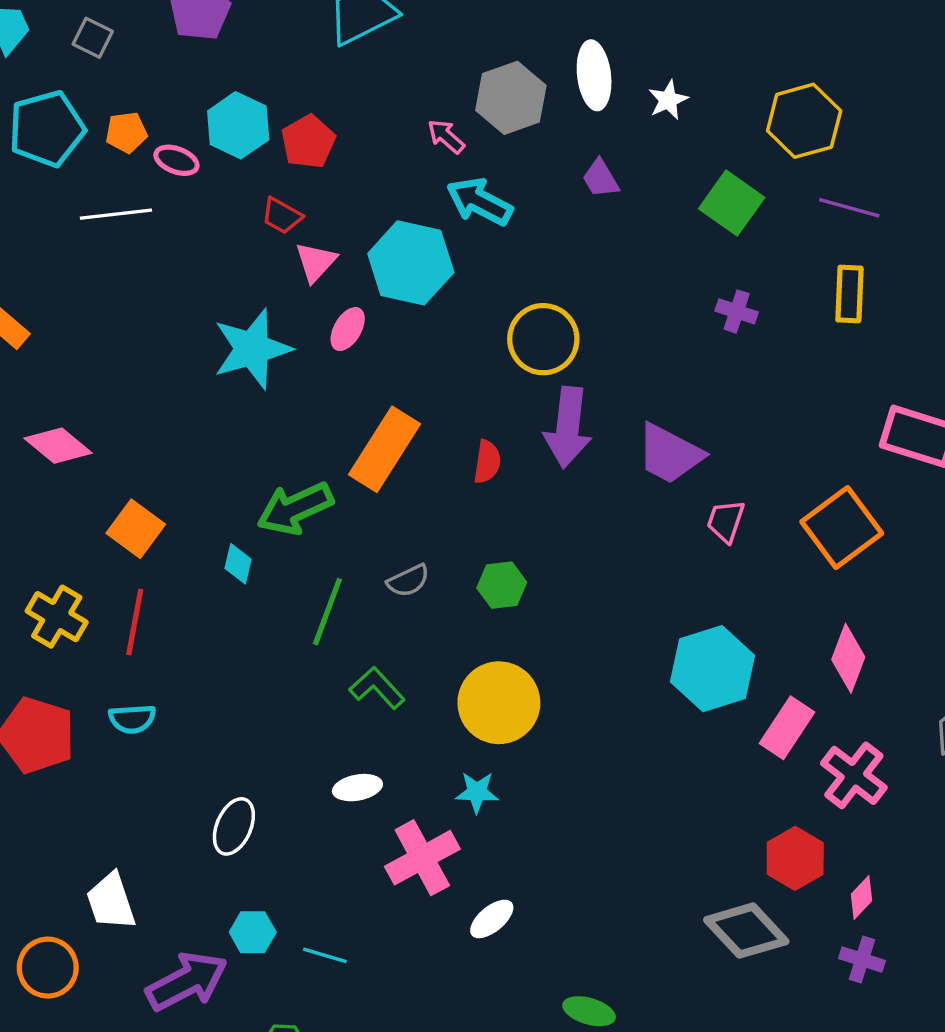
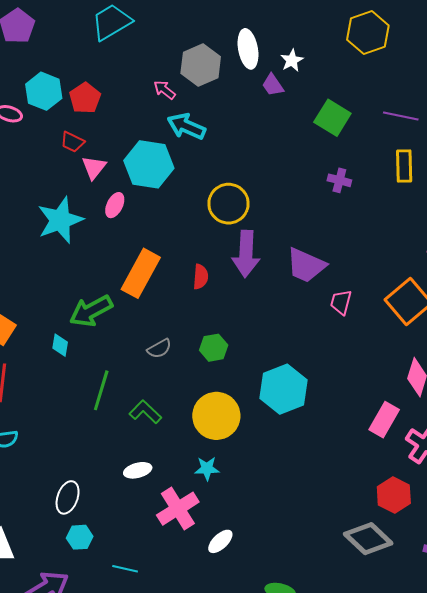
yellow hexagon: (804, 121) -> (368, 33), moved
purple trapezoid: (601, 178) -> (273, 85), moved
green line: (327, 612) -> (101, 390), moved
cyan hexagon: (712, 669) -> (284, 389), moved
cyan hexagon: (253, 932) -> (80, 537), moved

